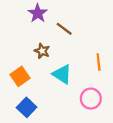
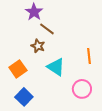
brown line: (64, 29) -> (47, 29), moved

